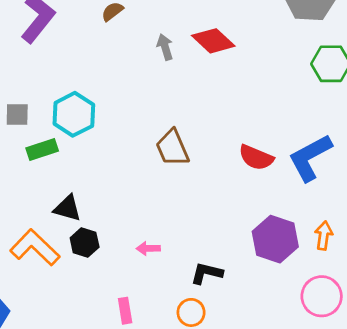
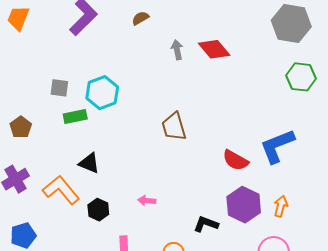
red semicircle: (256, 158) -> (235, 160), moved
black hexagon: (85, 243) -> (98, 210), moved
black L-shape: (207, 273) -> (206, 224), moved

